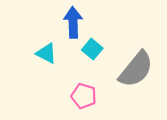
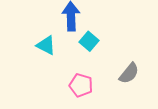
gray semicircle: (136, 69) -> (129, 73), moved, size x0.6

